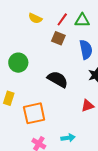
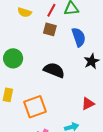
red triangle: (87, 106) -> (88, 104), moved

